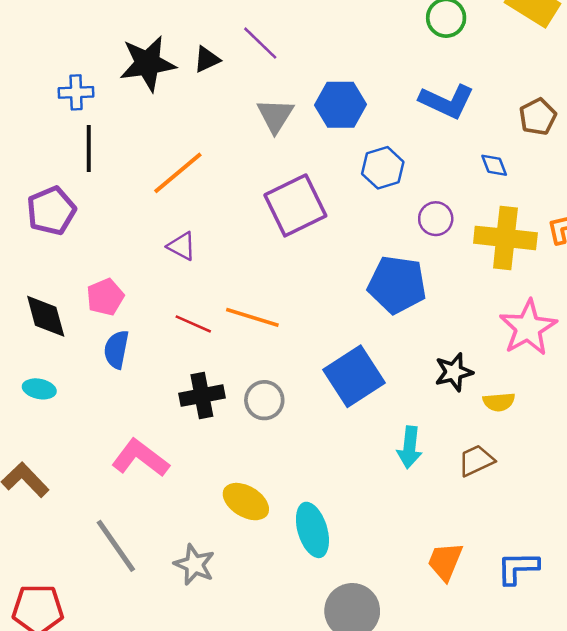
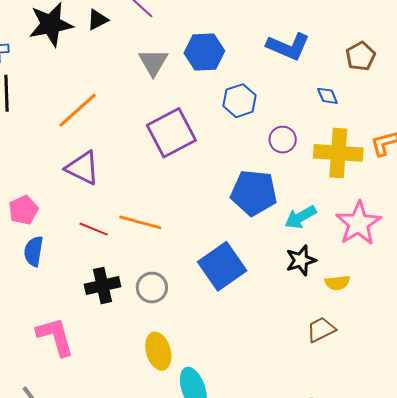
purple triangle: (182, 246) -> (82, 168), size x1.5
cyan arrow: (409, 447) -> (301, 217), moved, turned 56
pink L-shape: (140, 458) -> (55, 337), turned 39
yellow ellipse: (246, 502) -> (158, 351), moved, turned 45

